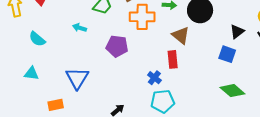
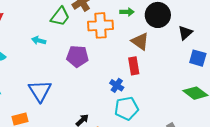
black triangle: (237, 32) -> (185, 33), moved
blue square: (227, 54) -> (198, 58), moved

